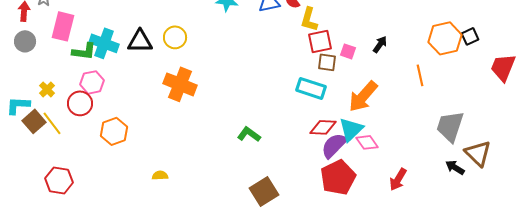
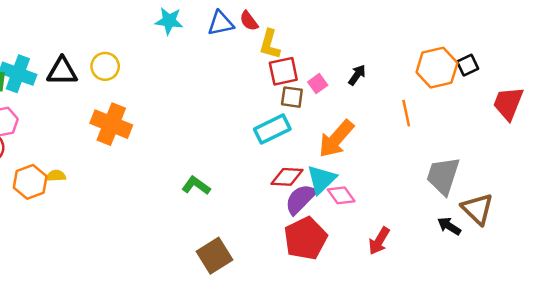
pink square: (348, 51) -> (318, 84), turned 35
cyan rectangle: (311, 88) -> (272, 129), turned -44
yellow semicircle: (160, 175) -> (56, 176), moved

